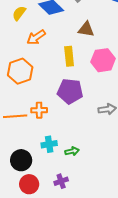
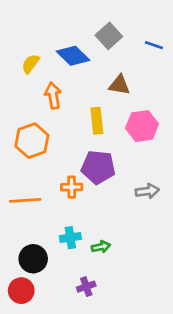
orange arrow: (36, 37) -> (53, 96), turned 114
orange cross: (39, 110) -> (72, 187), moved
red circle: (29, 184) -> (21, 291), moved

